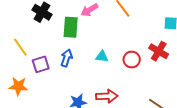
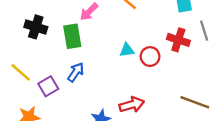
cyan triangle: (102, 56) -> (127, 50), moved
blue arrow: (66, 58) -> (76, 72), turned 30

